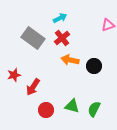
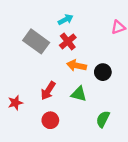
red star: (14, 75) -> (15, 103), moved
red arrow: (33, 87) -> (48, 91), moved
green triangle: (72, 106) -> (79, 94), moved

